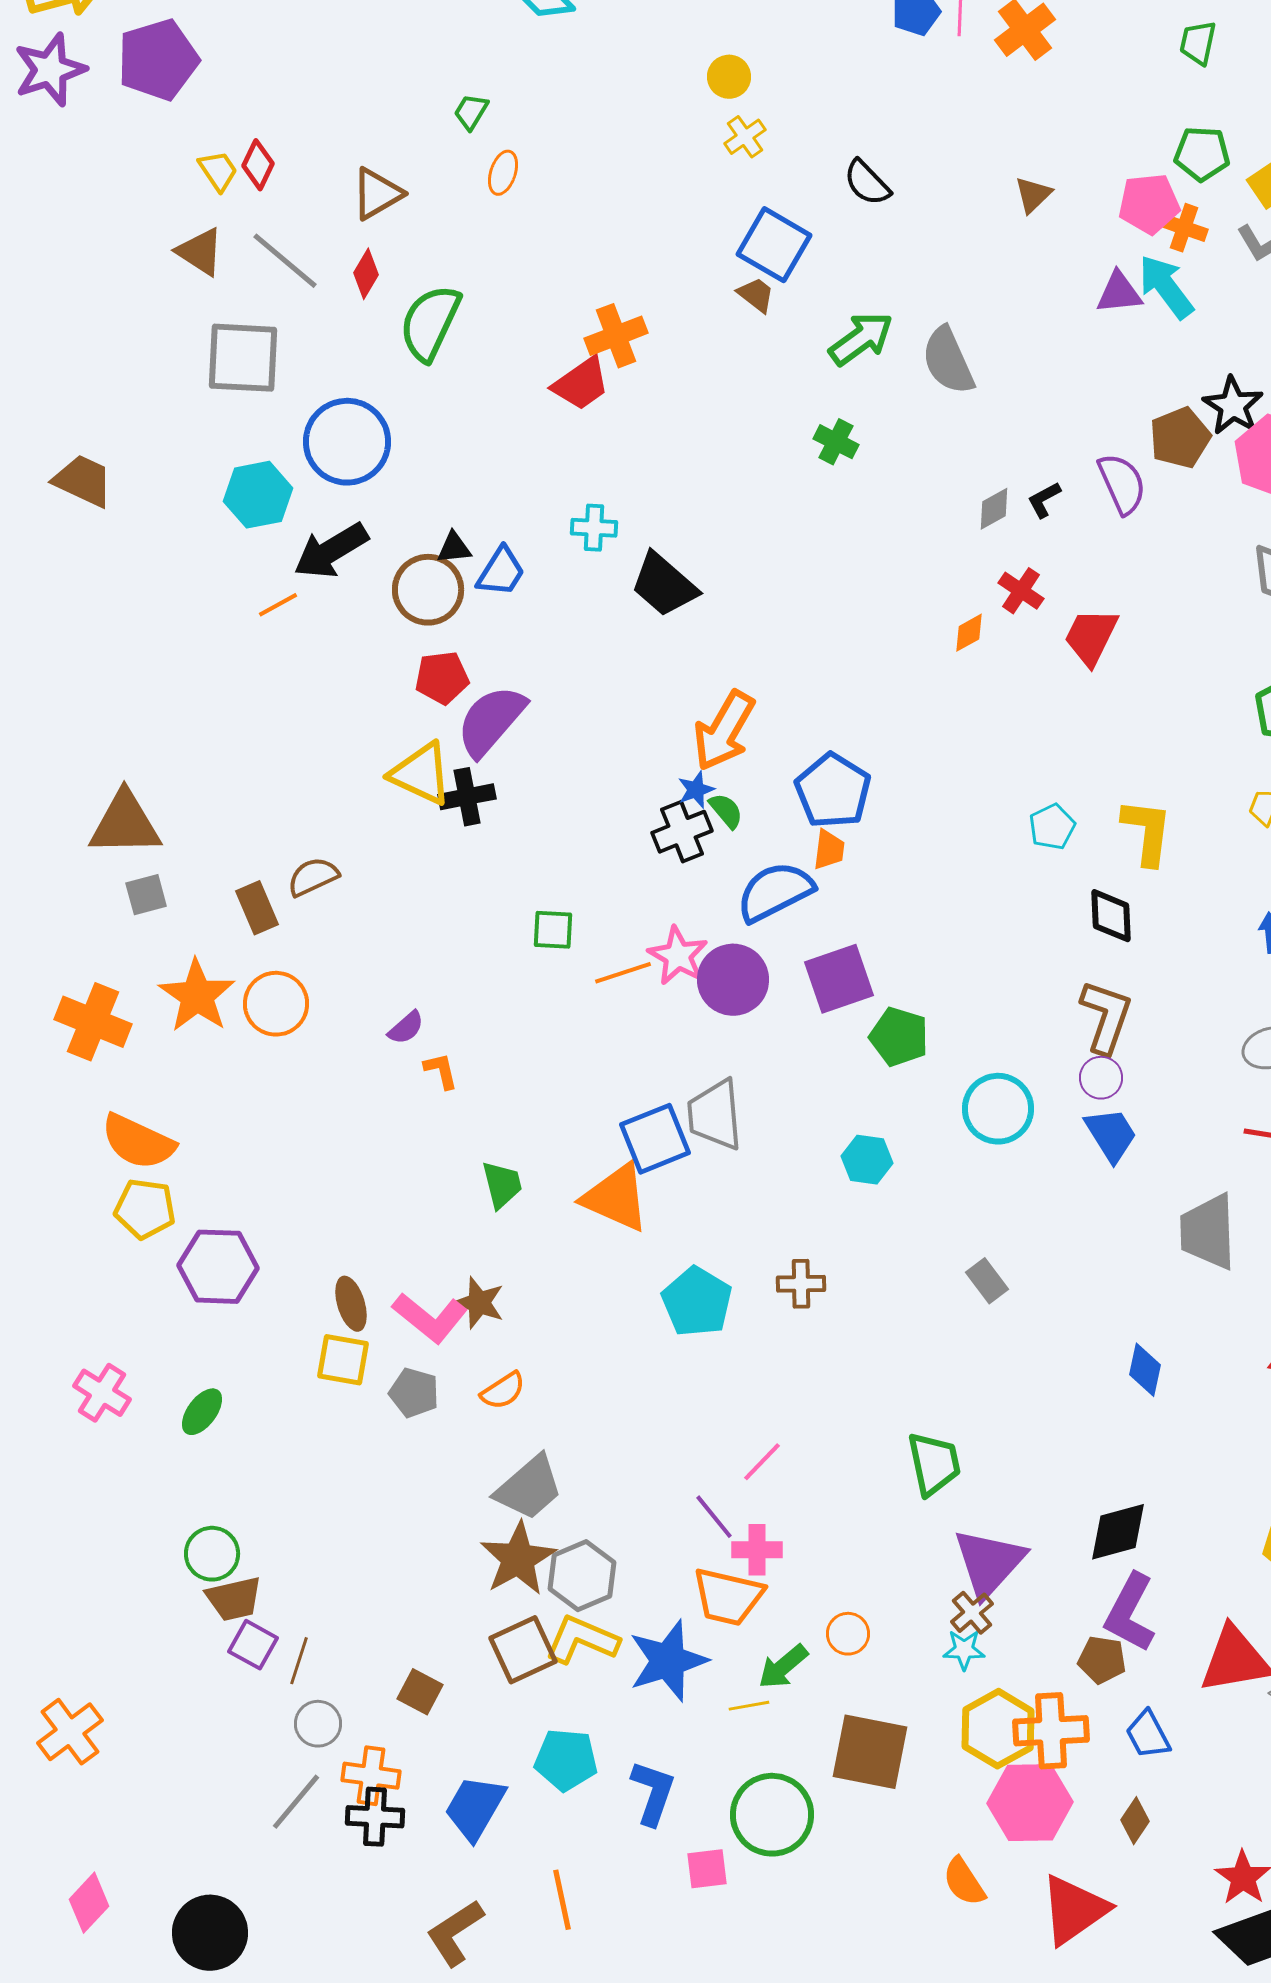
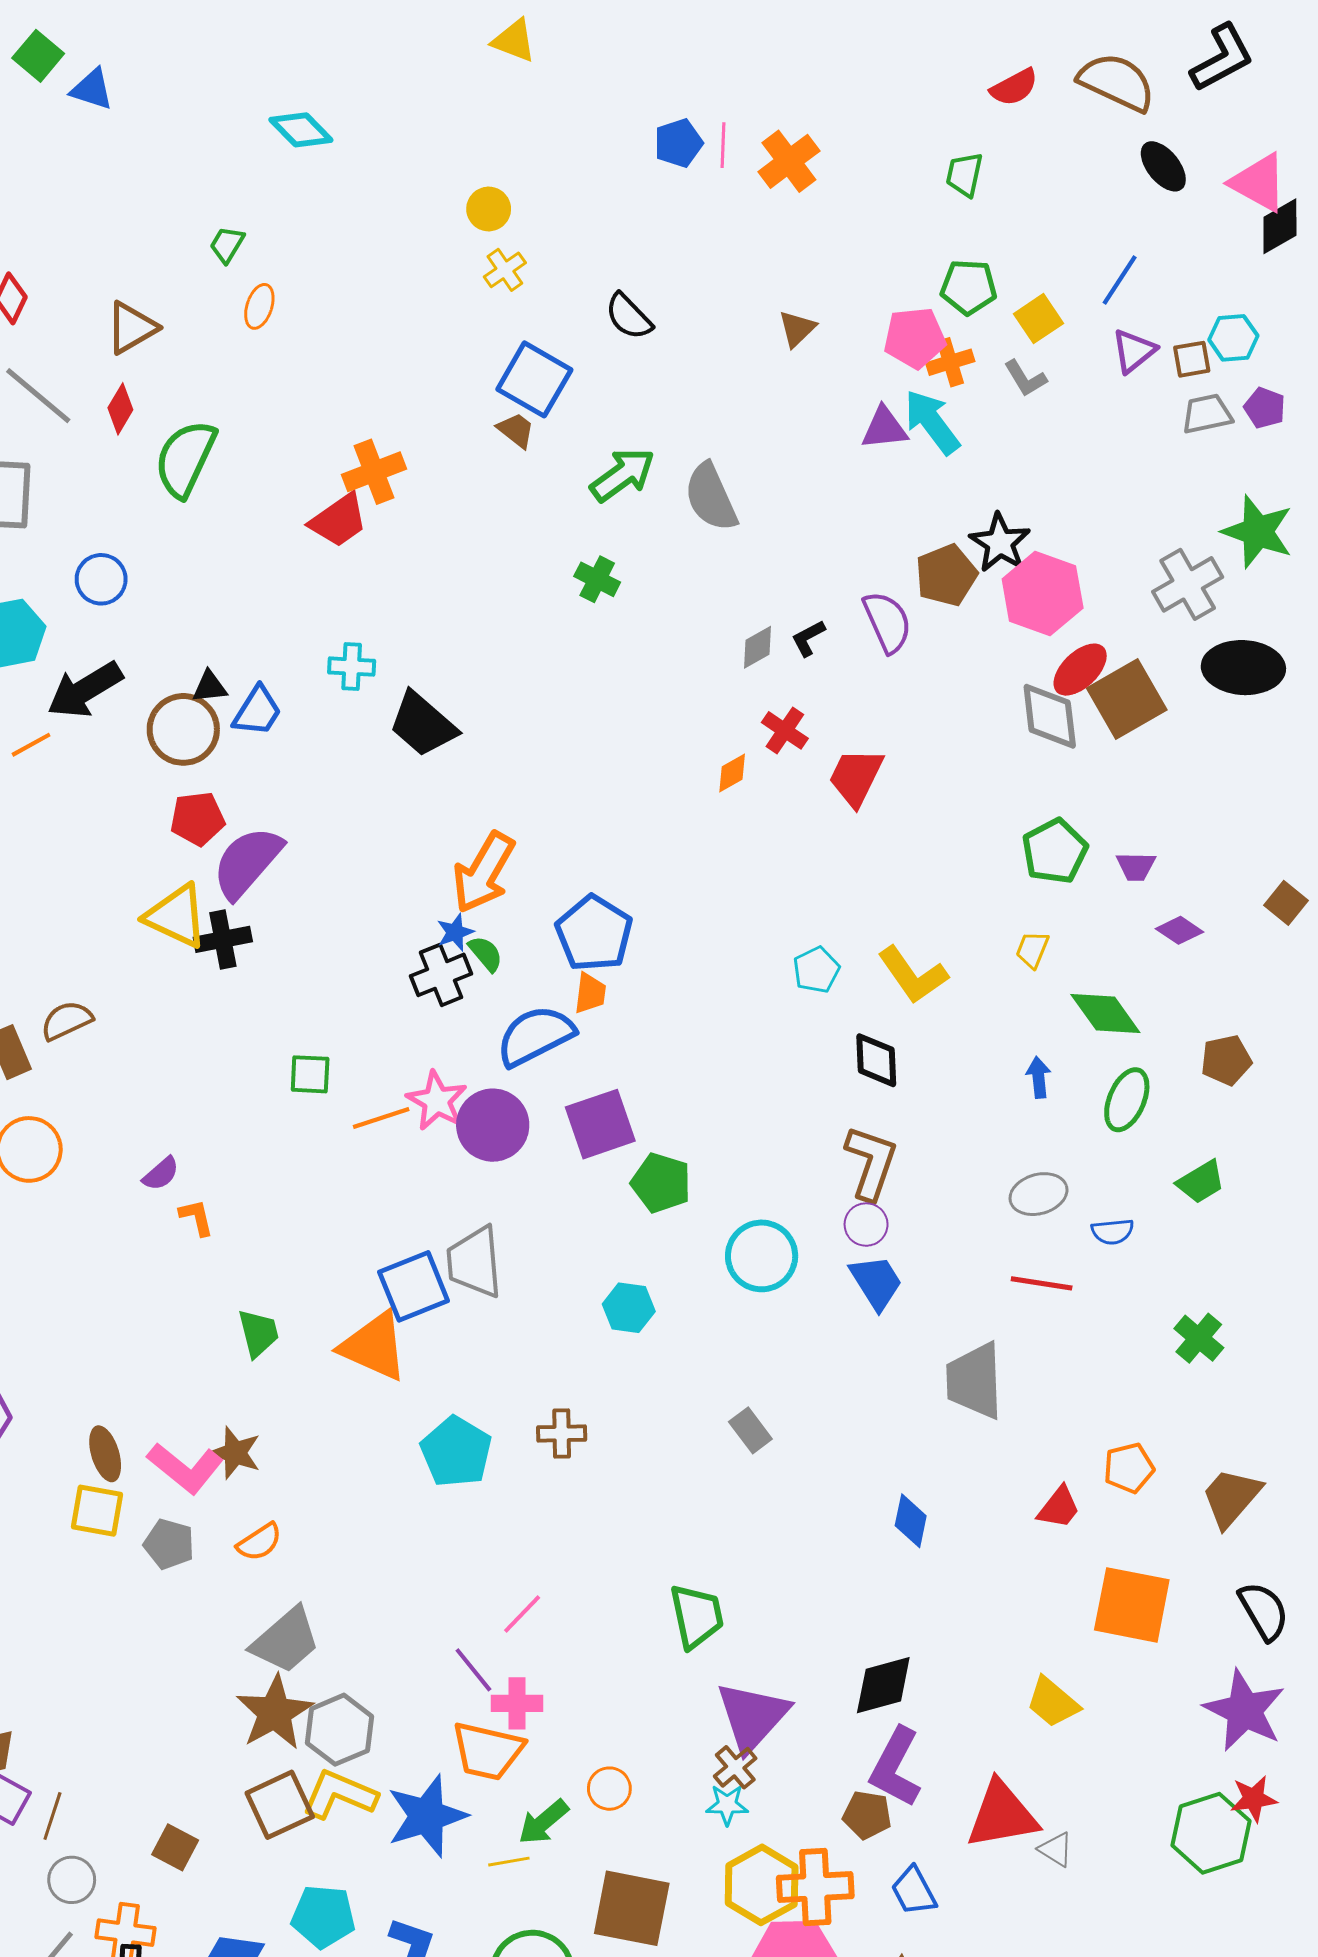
orange cross: (1184, 228) -> (950, 362), turned -36
blue circle: (347, 442) -> (101, 579), size x0.6
yellow L-shape: (1147, 832) -> (913, 975), turned 138

